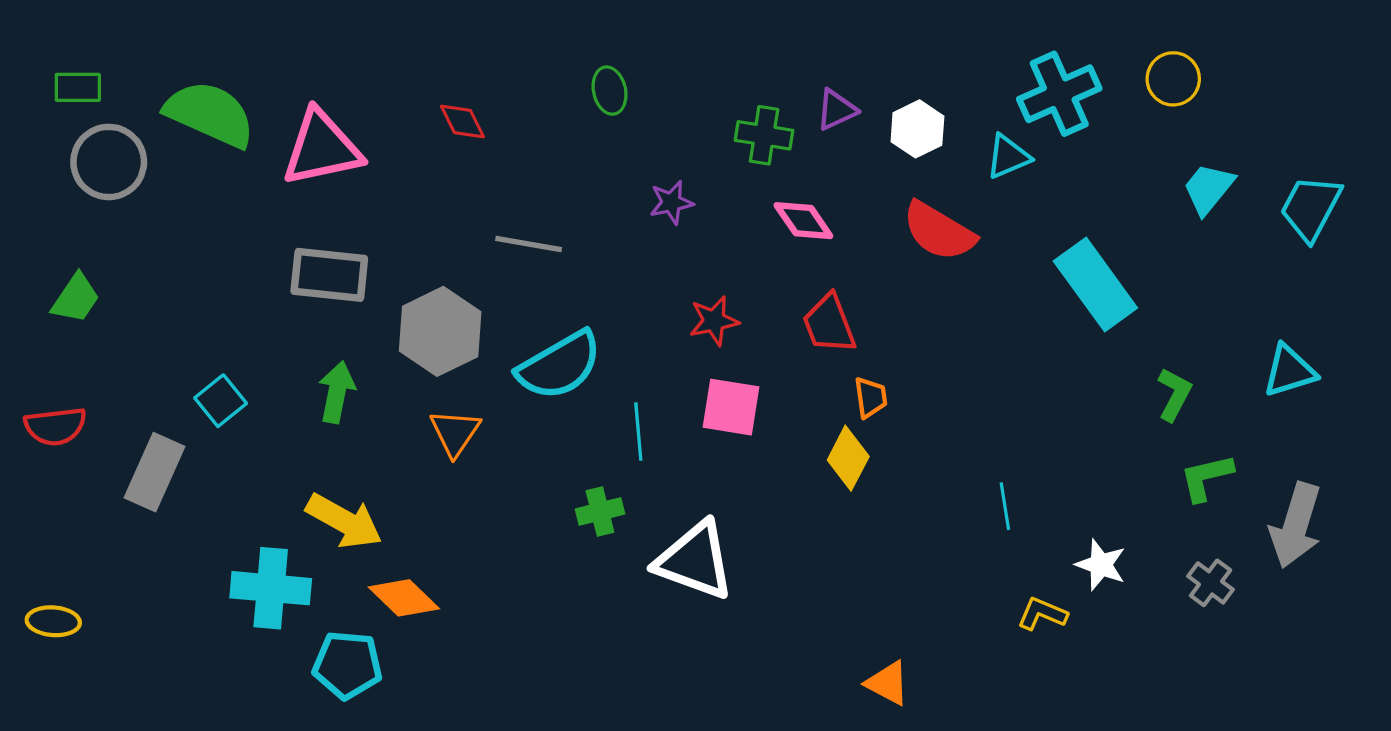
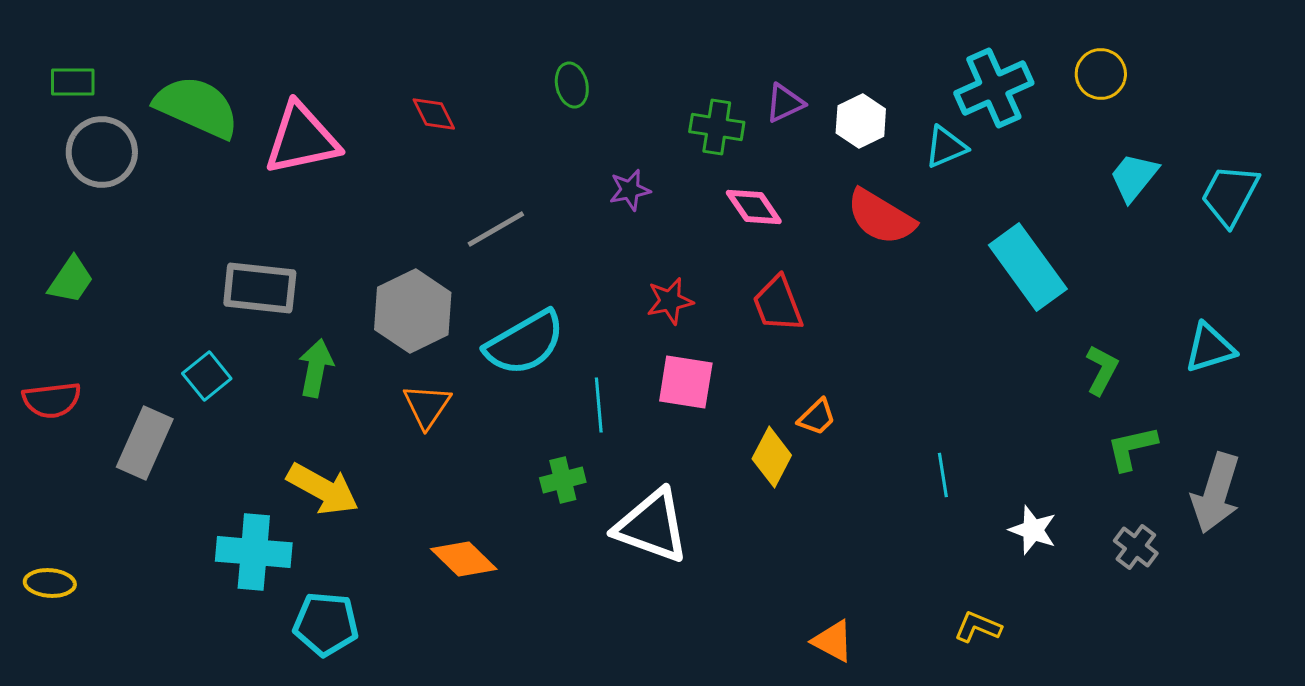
gray line: (529, 244) -> (496, 229), turned -40
gray rectangle: (329, 275) -> (260, 288), moved
orange trapezoid: (871, 397) -> (817, 417), moved, turned 54
yellow diamond: (848, 458) -> (772, 457), moved
orange diamond: (404, 598) -> (464, 559), moved
yellow L-shape: (1042, 614) -> (978, 627), moved

